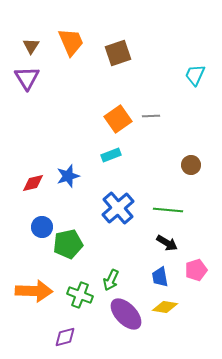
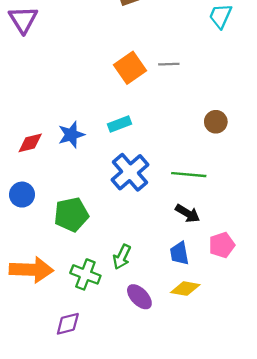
cyan rectangle: (111, 155) -> (119, 124), moved
blue circle: (42, 227) -> (22, 195), moved
purple ellipse: (126, 314) -> (139, 297), size x0.7

